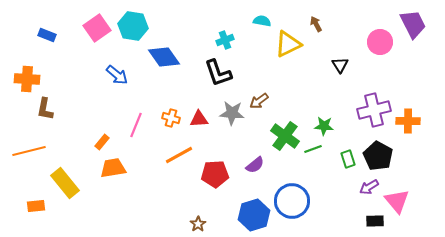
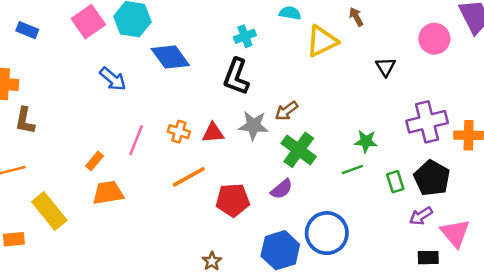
black L-shape: (218, 73) -> (236, 77), turned 40
green cross: (285, 136) -> (299, 150), moved

